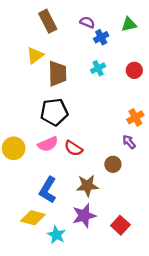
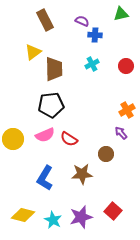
green triangle: (129, 24) -> (121, 14), moved
blue cross: (101, 37) -> (95, 35), turned 32
purple star: (84, 216) -> (81, 217), moved
yellow diamond: (33, 218) -> (23, 215), moved

